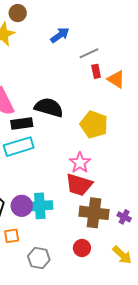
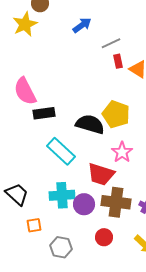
black semicircle: (49, 107) -> (90, 124), moved
cyan rectangle: (19, 147) -> (61, 151), moved, turned 60
pink star: (80, 163) -> (122, 152), moved
purple circle: (22, 206) -> (84, 204), moved

